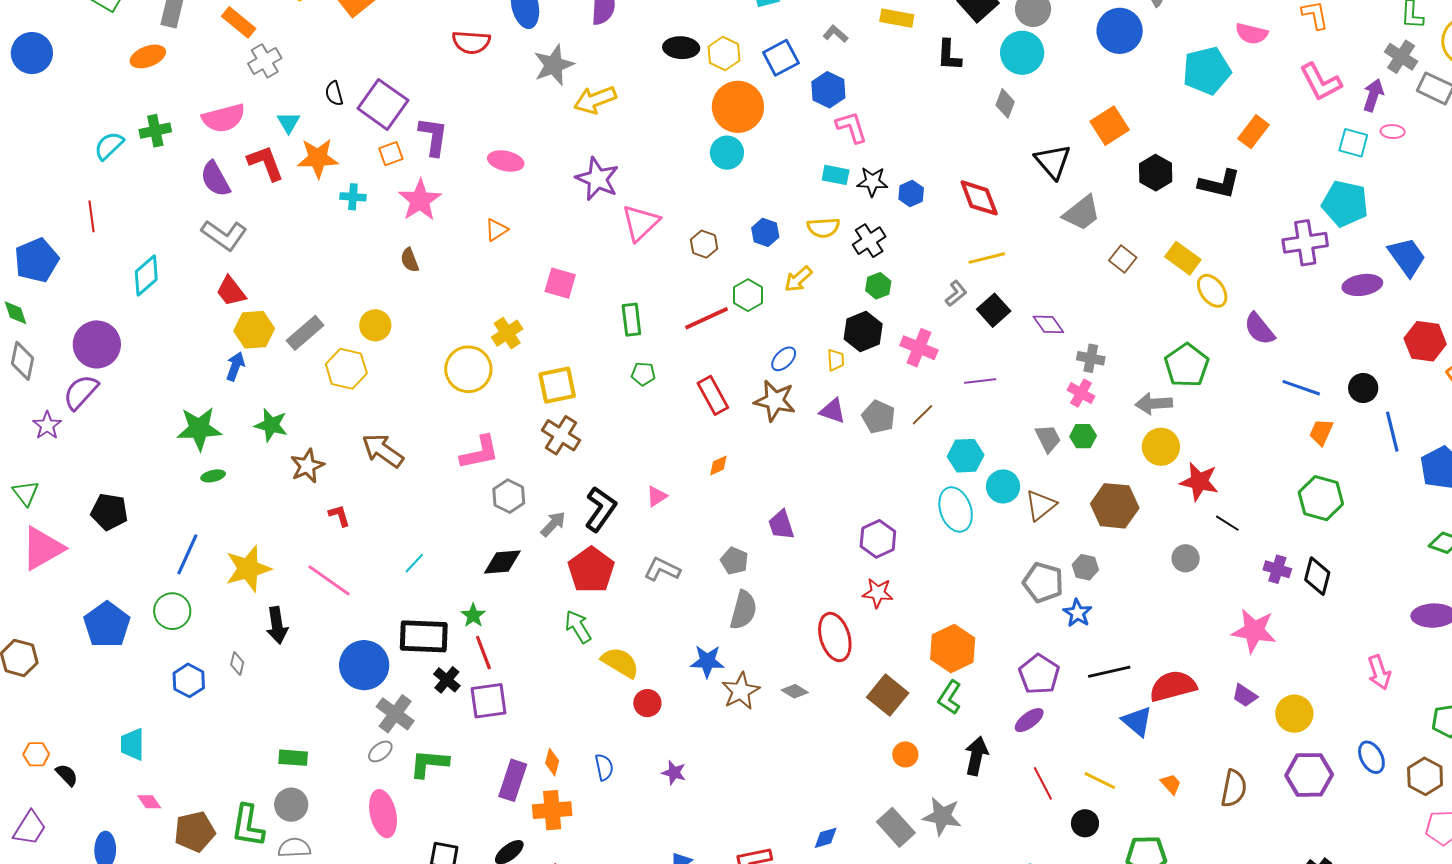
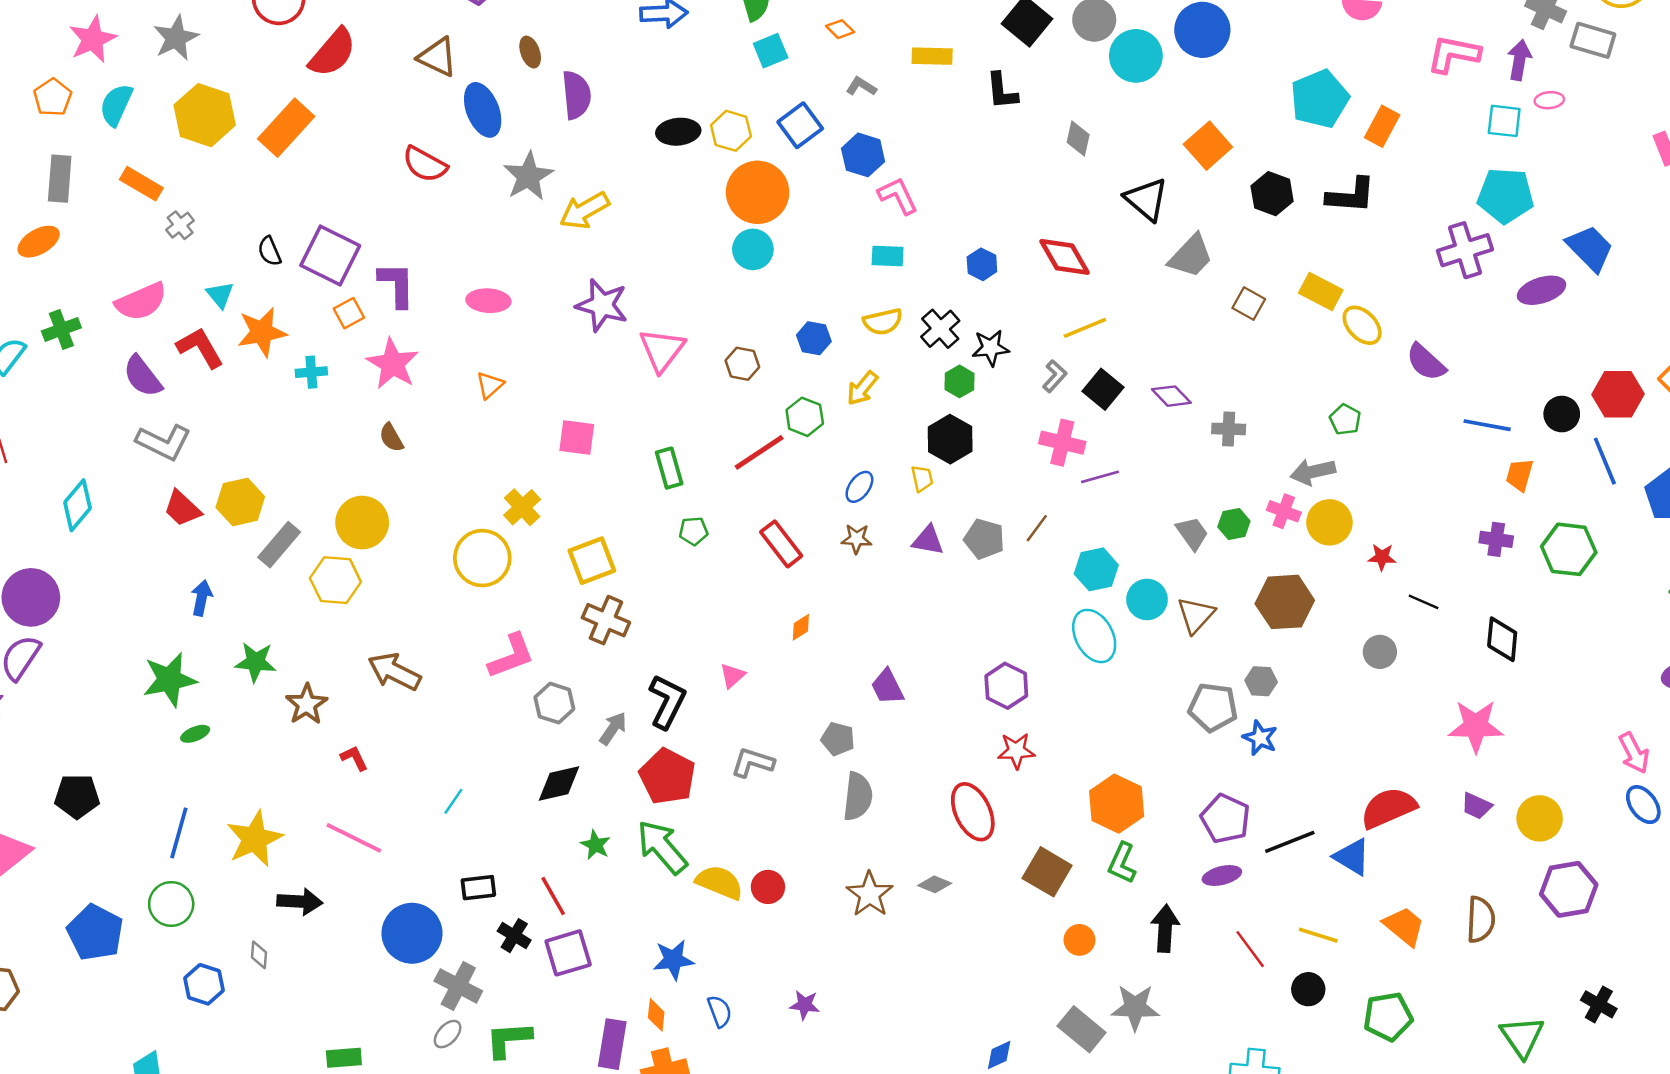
red semicircle: (471, 42) -> (425, 164), turned 33
cyan circle: (1022, 53) -> (1136, 56), moved
gray cross: (265, 61) -> (180, 225), size x0.7
cyan pentagon: (1207, 71) -> (1320, 99), moved
pink L-shape: (1321, 82) -> (1454, 54), turned 138
black star: (872, 182) -> (991, 348), moved
yellow circle: (375, 325) -> (362, 523), size x1.4
yellow hexagon: (254, 330) -> (240, 502), moved
red hexagon: (1425, 341) -> (1618, 394), moved
pink cross: (919, 348) -> (1062, 443), moved
green pentagon: (1187, 365) -> (1345, 420), size x0.6
pink cross: (1081, 393) -> (1284, 511), moved
brown star: (775, 401) -> (857, 539), size x0.6
red star: (1199, 482) -> (1382, 557), size x0.6
green hexagon: (1321, 498) -> (1569, 549), moved
purple cross: (1277, 569) -> (1496, 539), moved
black diamond: (1317, 576) -> (1502, 639), moved
green star: (473, 615) -> (595, 845), moved
black arrow: (277, 625) -> (300, 902), turned -69
green arrow: (578, 627) -> (662, 847), size x1.4
black rectangle: (424, 636) -> (478, 888), size x0.6
blue star: (707, 661) -> (673, 960), moved
black line: (1109, 672) -> (1290, 842), moved
red circle: (647, 703) -> (768, 887), moved
purple ellipse: (1029, 720) -> (1222, 876), turned 32
blue ellipse: (1371, 757) -> (1643, 805), moved
orange trapezoid: (1171, 784) -> (1404, 926), size x1.6

